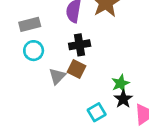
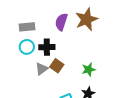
black cross: (80, 45) -> (47, 47), moved
green star: (120, 83) -> (89, 70), moved

